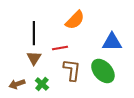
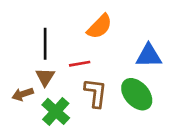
brown arrow: (17, 84) -> (23, 94), moved
green cross: (42, 84) -> (56, 111), size x1.5

